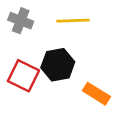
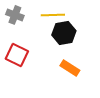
black hexagon: (58, 65) -> (64, 33), moved

